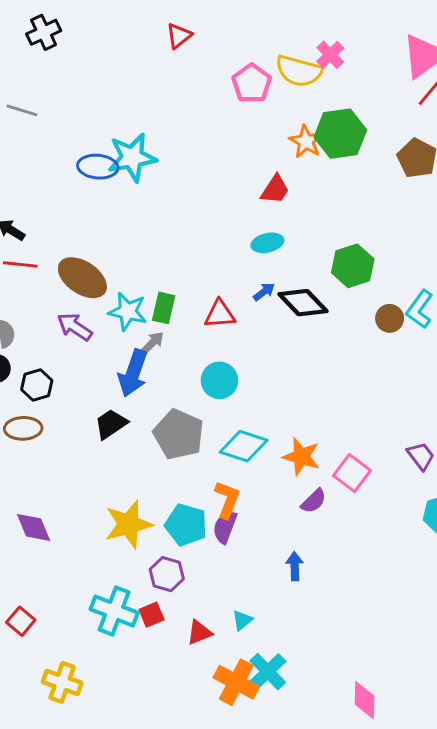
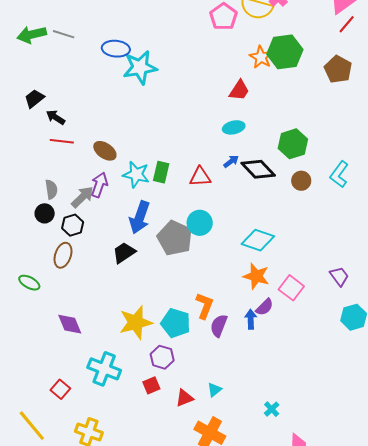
blue ellipse: (98, 167) -> (116, 49), moved
brown ellipse: (82, 278) -> (105, 151), size x0.7
brown circle: (390, 318) -> (301, 181), moved
purple arrow: (75, 327) -> (99, 185), turned 75
gray arrow: (153, 343) -> (82, 197), moved, size x1.4
brown ellipse: (23, 428) -> (63, 255), turned -70
gray pentagon: (179, 434) -> (175, 238), moved
cyan diamond: (244, 446) -> (258, 240), moved
purple semicircle: (225, 527) -> (219, 326), moved
blue arrow: (295, 566) -> (251, 319), moved
cyan cross: (114, 611) -> (104, 369), moved
cyan cross: (268, 672) -> (272, 409), moved, size x0.6

